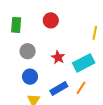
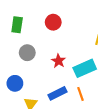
blue circle: (30, 77) -> (15, 83), moved
orange line: (81, 88) -> (81, 94), turned -56

